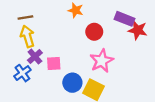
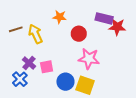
yellow arrow: (27, 36) -> (35, 34), moved
pink star: (102, 61) -> (89, 59), turned -30

